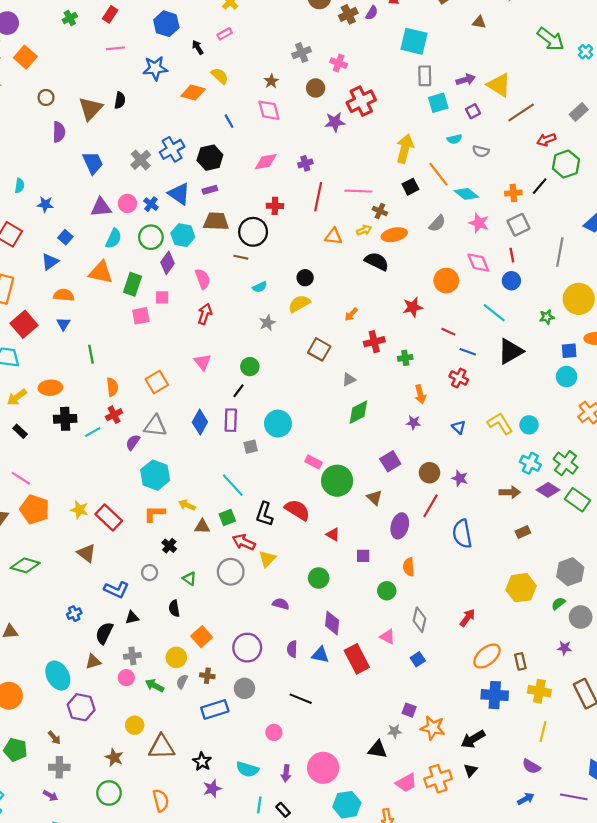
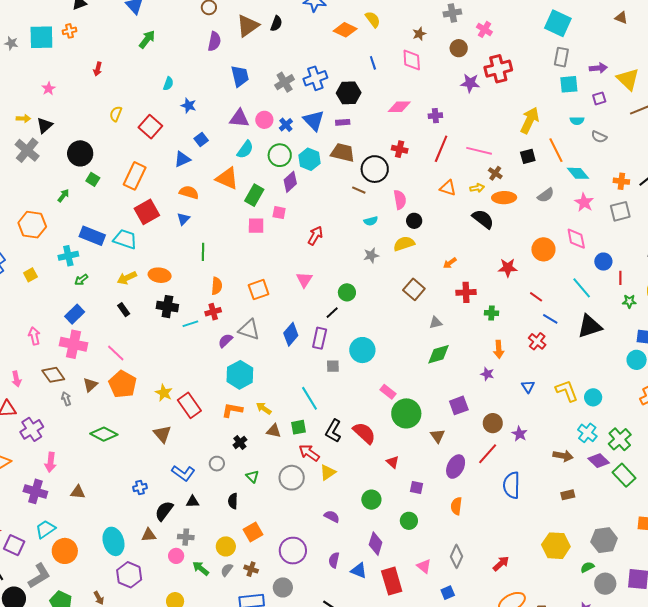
red line: (512, 255) -> (620, 278), moved
pink semicircle: (203, 279) -> (400, 200), moved
green circle: (387, 591) -> (409, 521), moved

